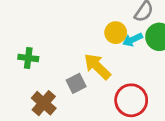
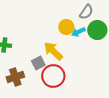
red circle: (131, 100) -> (53, 76), moved
brown cross: (44, 103) -> (15, 77), turned 30

